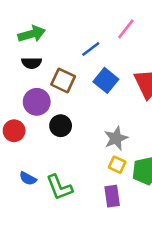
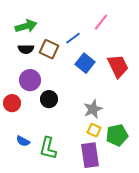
brown square: (63, 80) -> (49, 49), moved
green L-shape: (59, 187) -> (48, 148), turned 35
purple rectangle: (112, 196) -> (90, 155), size x1.4

